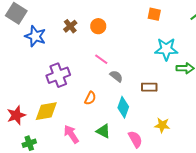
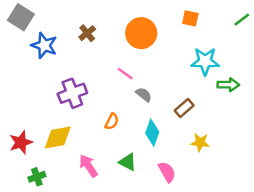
orange circle: (98, 26) -> (141, 33), moved, size x1.6
brown rectangle: (149, 87) -> (184, 108), turned -42
yellow star: (162, 125) -> (200, 142), moved

